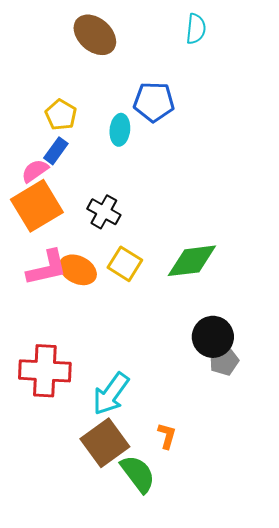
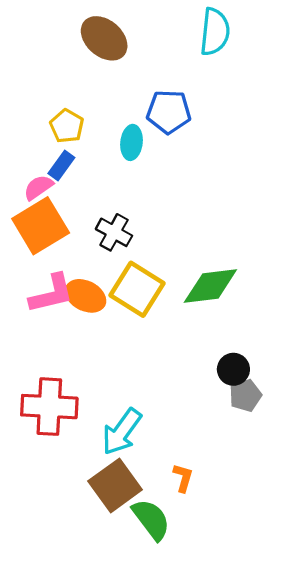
cyan semicircle: (196, 29) -> (215, 32), size x1.4
yellow square: (125, 264) -> (137, 289), size x1.4
black circle: (213, 337) -> (233, 369), size x0.7

